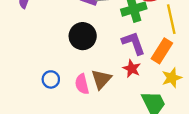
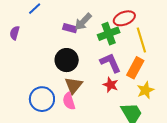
blue circle: (51, 79) -> (42, 99), size x1.6
brown triangle: (101, 79) -> (74, 85), moved

